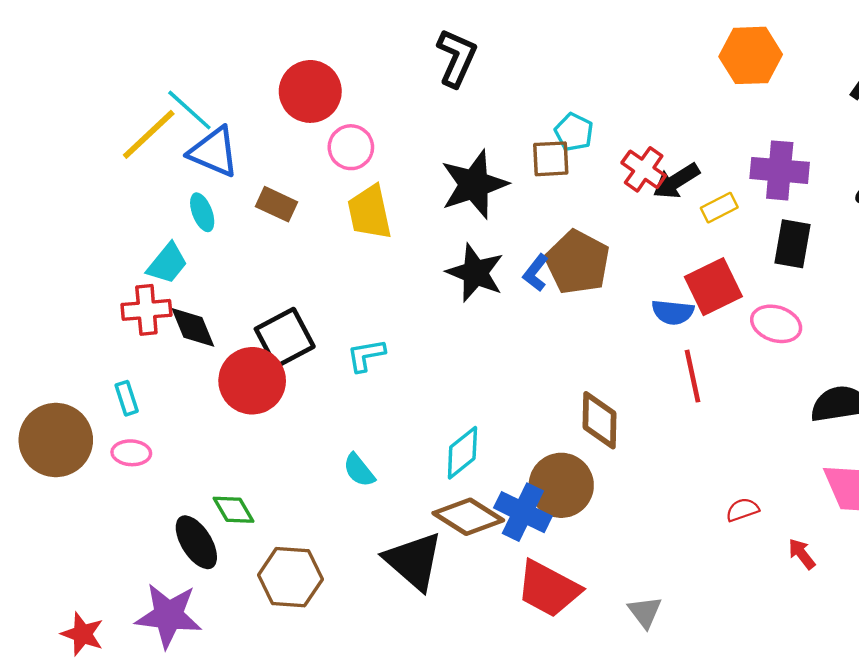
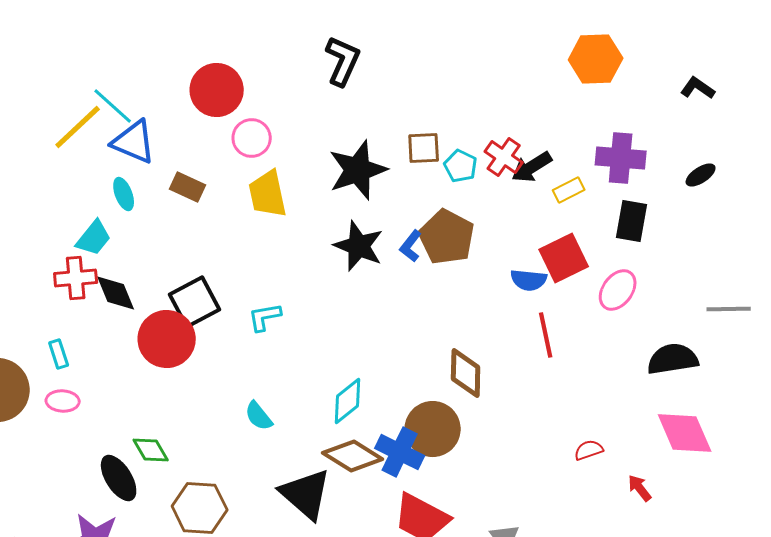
cyan pentagon: (574, 132) -> (461, 166), moved
pink ellipse: (776, 324) -> (618, 290), turned -72

